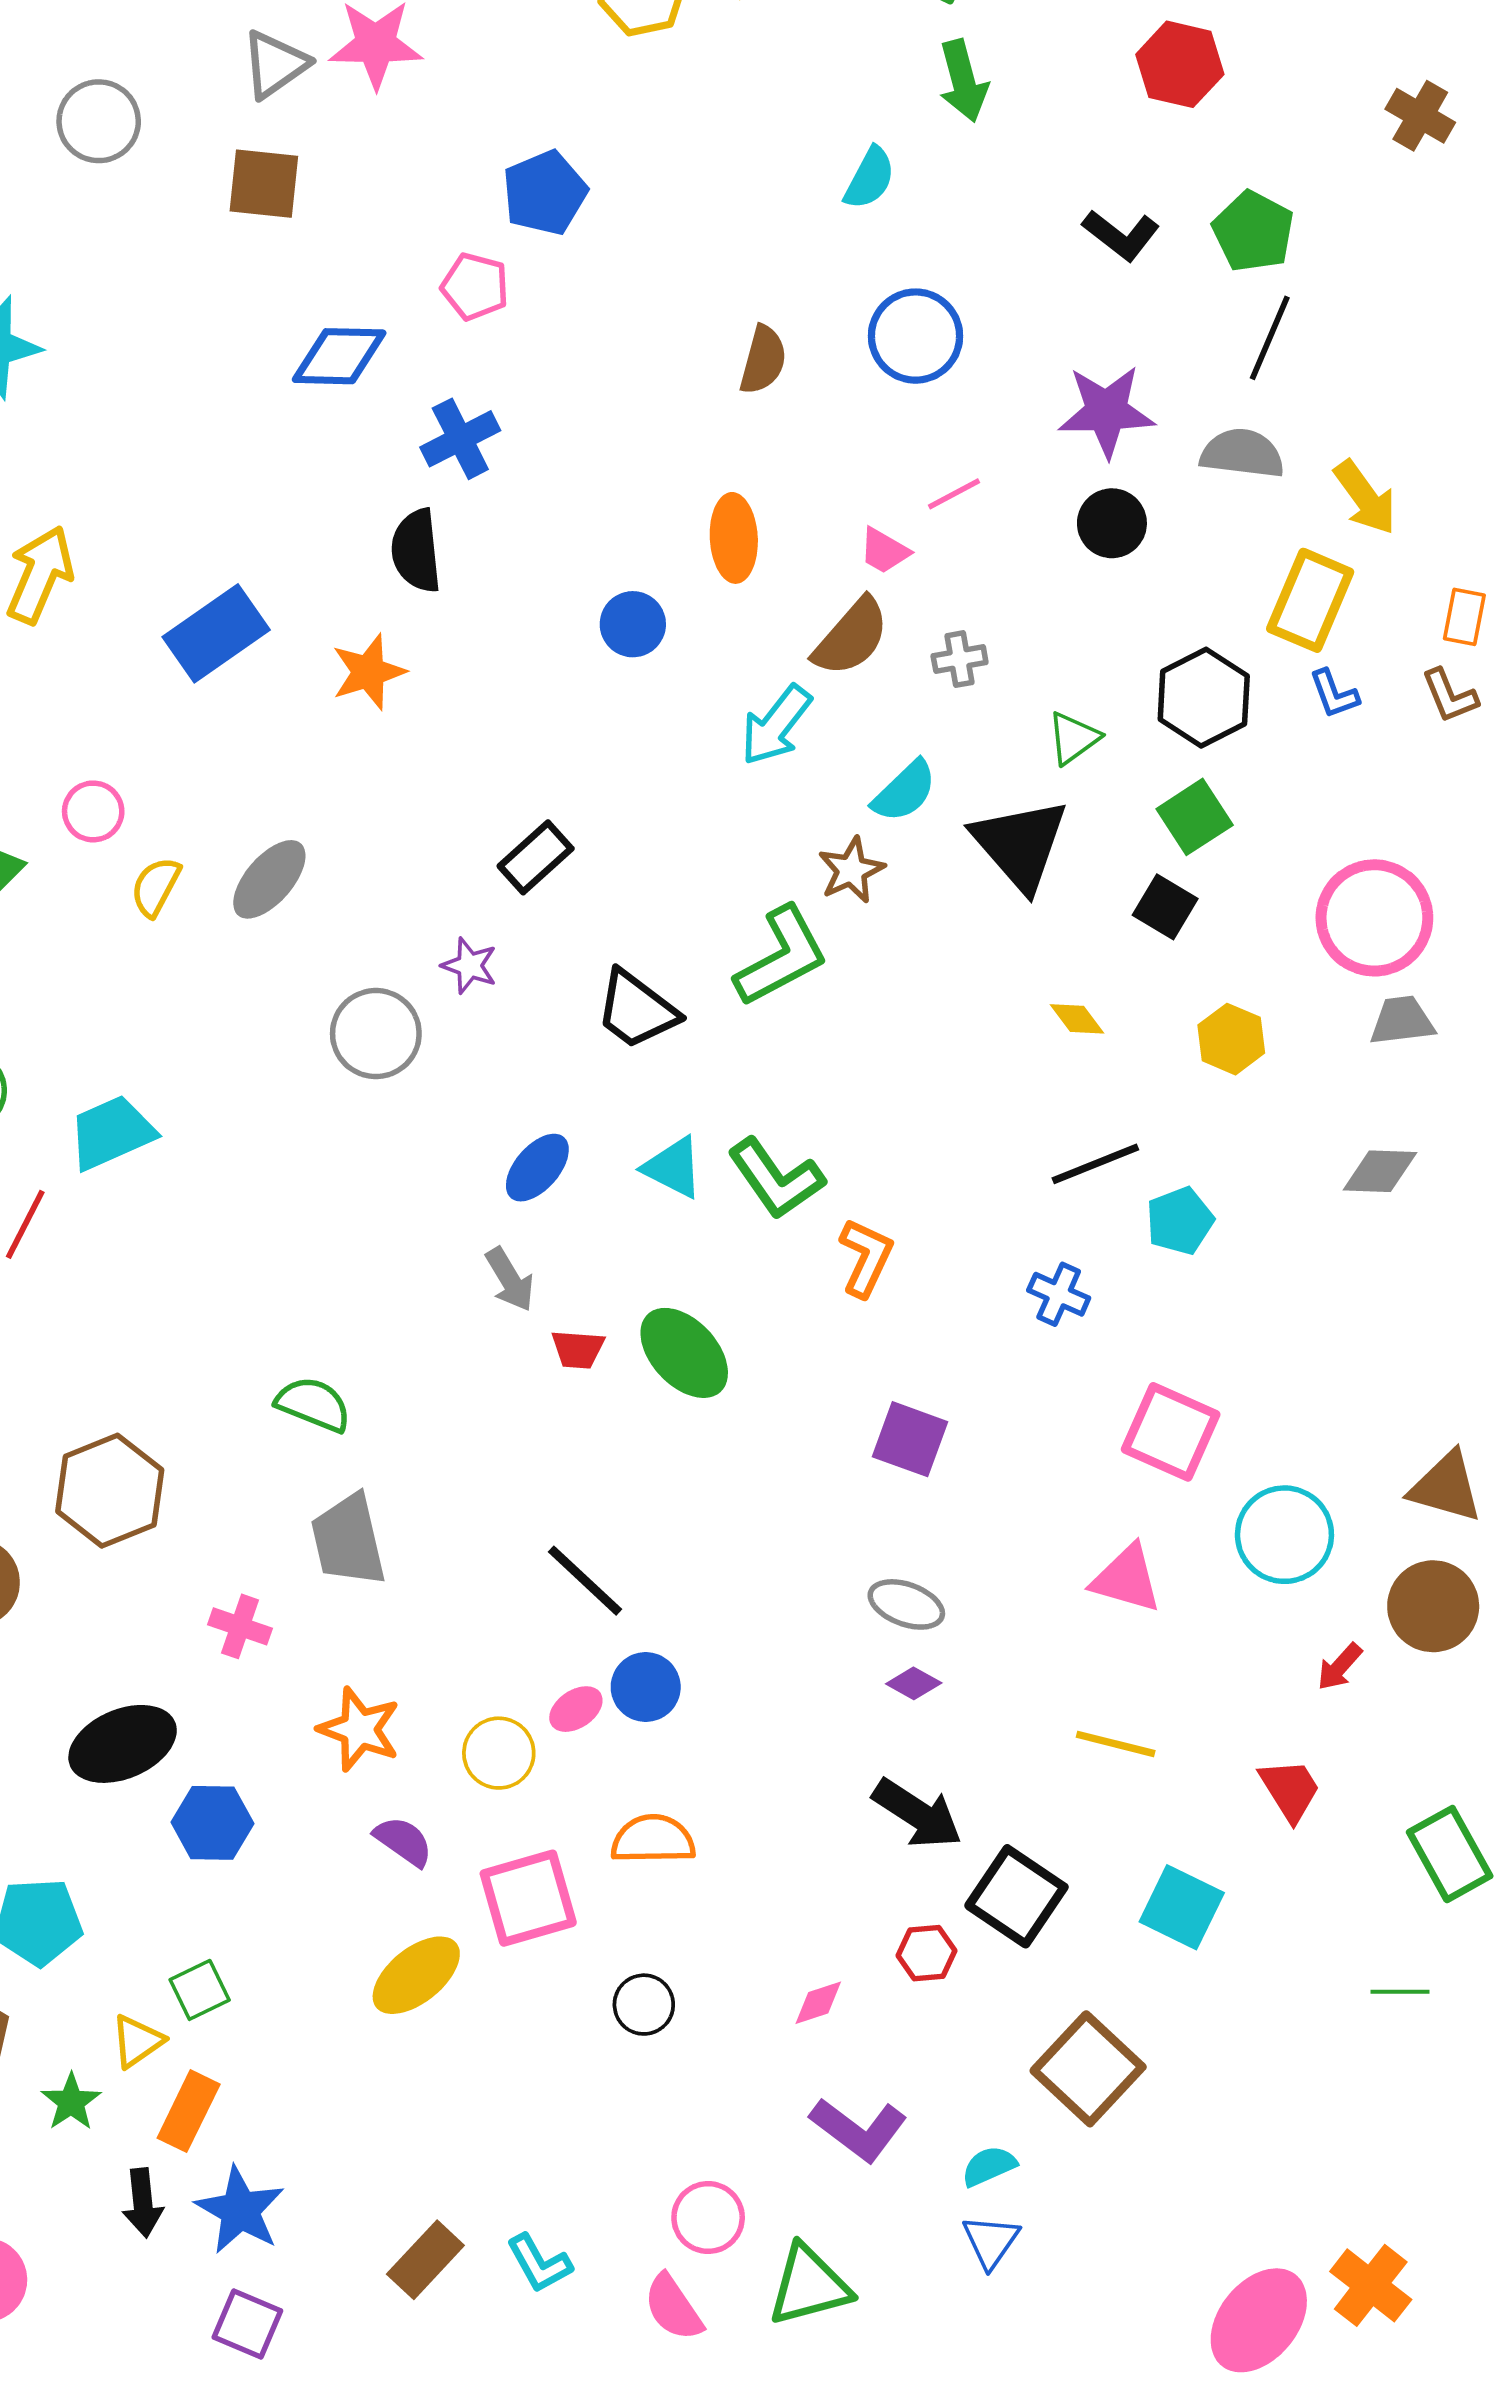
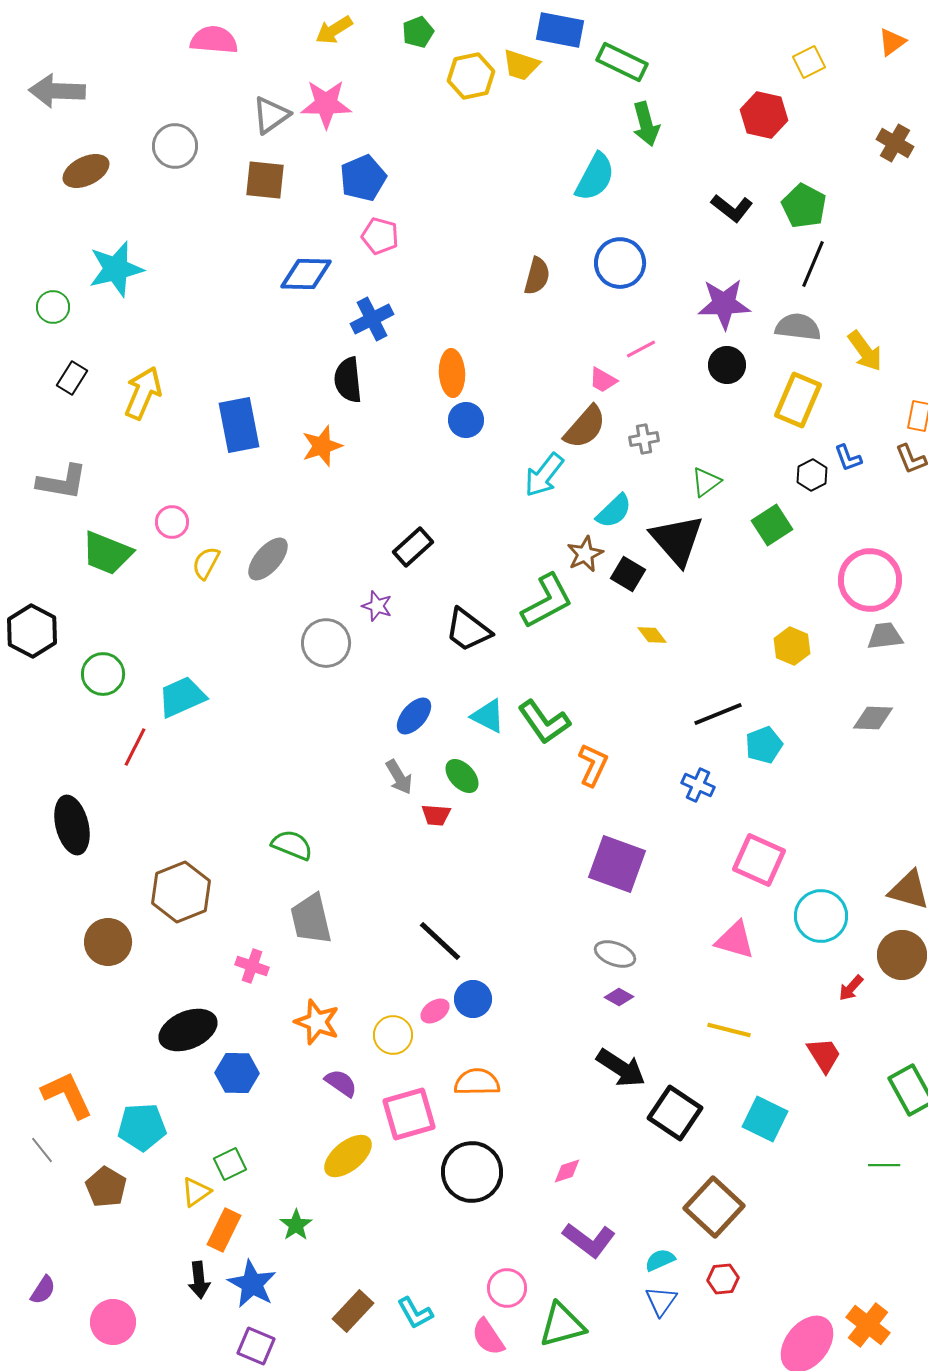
cyan semicircle: (870, 178) -> (595, 177), size x1.4
blue pentagon: (545, 193) -> (363, 178), moved
orange ellipse: (734, 538) -> (452, 373), moved
yellow rectangle: (1310, 600) -> (798, 400), moved
blue rectangle: (216, 633) -> (239, 425), turned -66
black hexagon: (1204, 698) -> (812, 475), moved, size x0.6
black square: (1165, 907) -> (628, 574), moved
yellow diamond: (1077, 1019) -> (652, 635), moved
green ellipse: (684, 1353) -> (462, 776), moved, size x0.7
purple square: (910, 1439) -> (617, 864), size x1.4
red hexagon: (927, 1953) -> (723, 1279), moved
black circle: (644, 2005) -> (472, 1172), size x1.8
green star: (71, 2102) -> (296, 1225), moved

